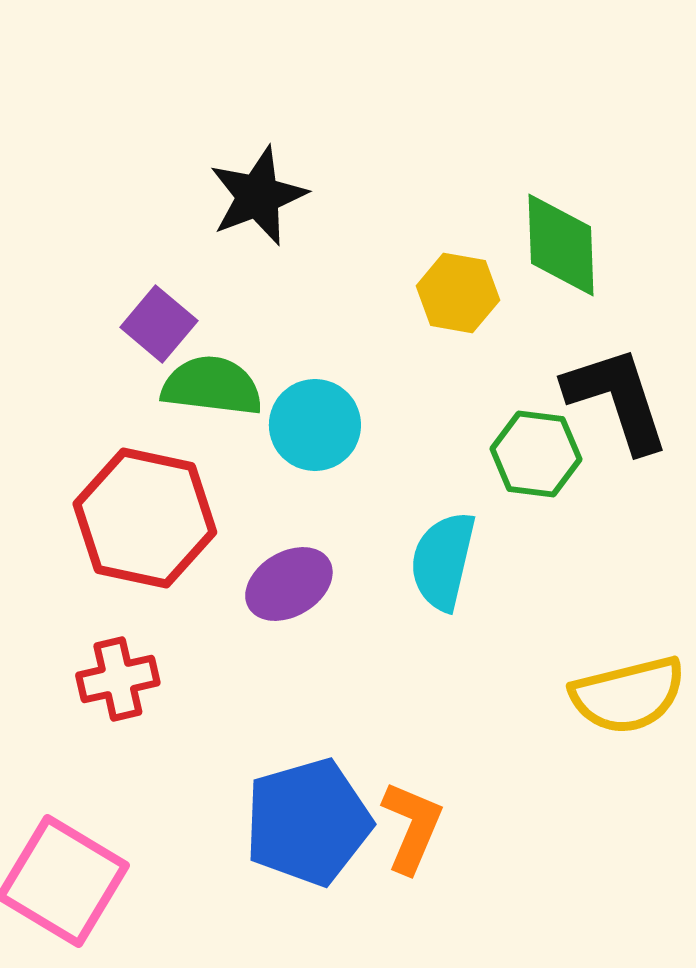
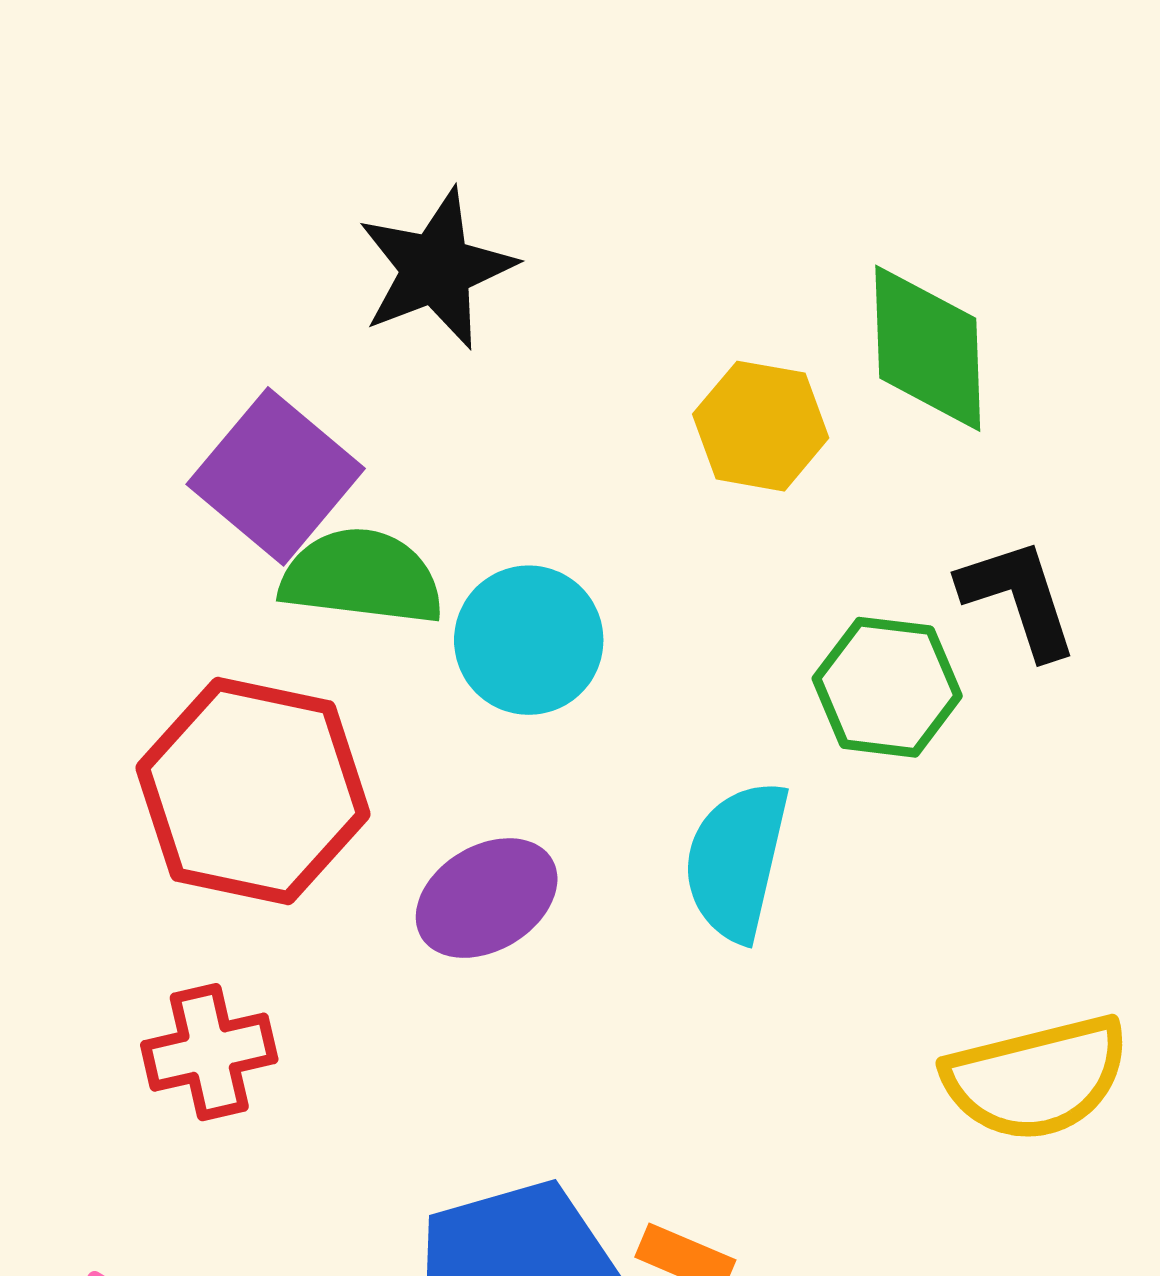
purple square: (159, 324) -> (276, 476), size x1.4
black L-shape: (617, 399) -> (1019, 598), size x0.7

